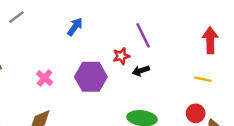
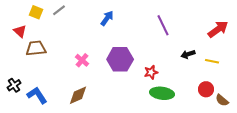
red arrow: (210, 40) -> (218, 29), turned 55
red star: (121, 56) -> (151, 72), moved
black arrow: (141, 71) -> (188, 54), moved

